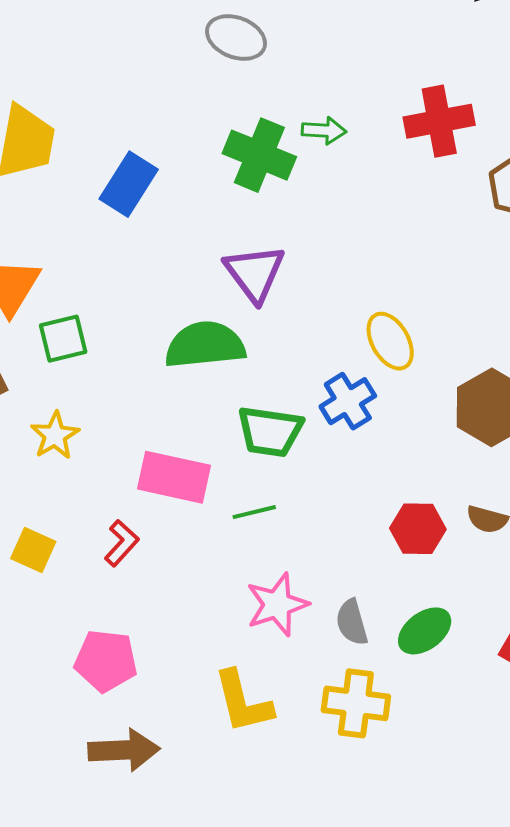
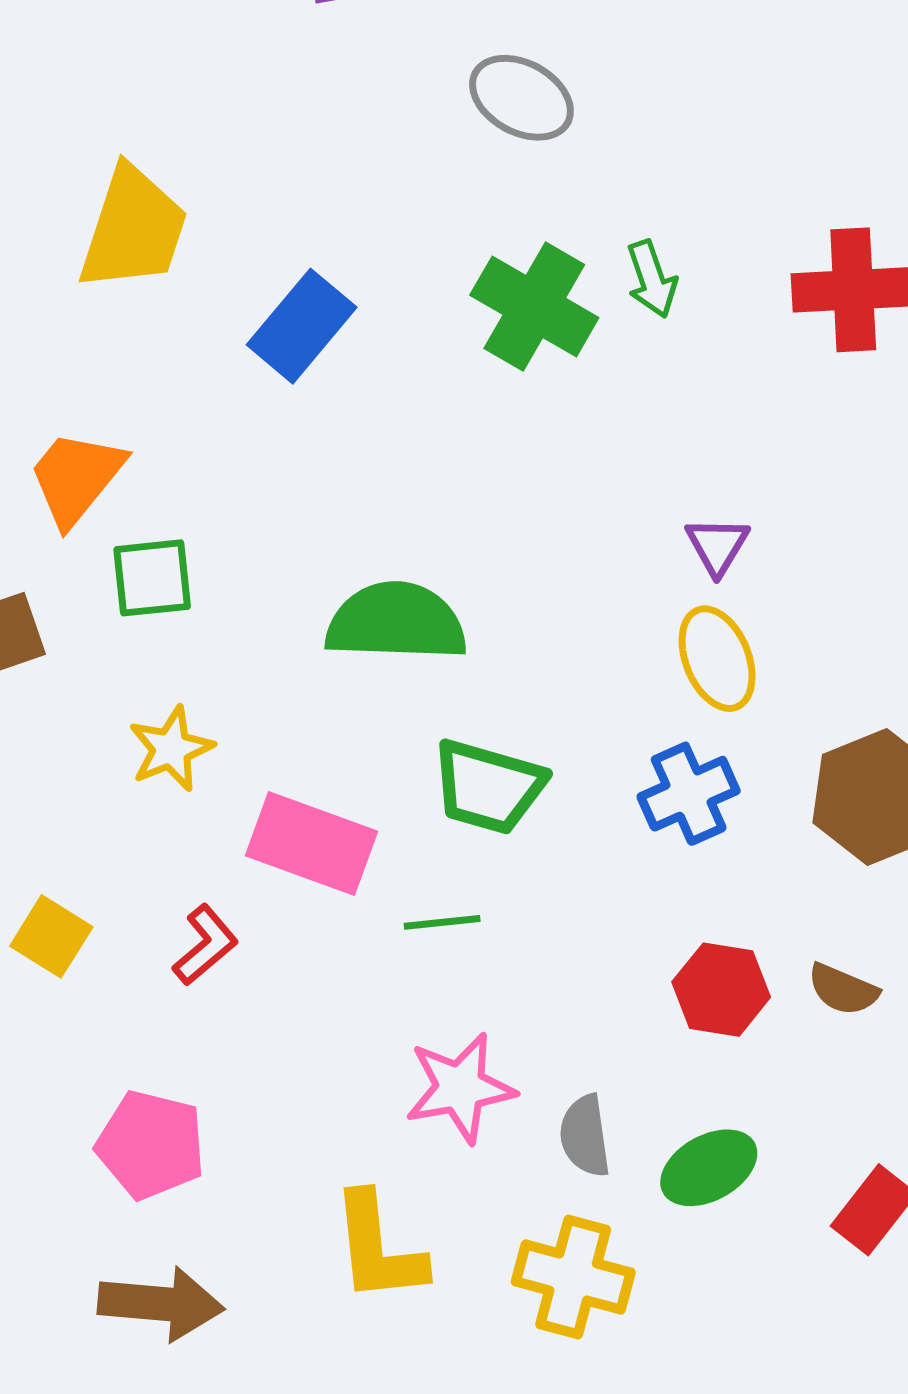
green arrow: (324, 131) -> (652, 279), turned 60
purple triangle: (255, 273) -> (717, 546), moved, size x0.6
blue cross: (348, 401) -> (689, 794), moved
yellow star: (55, 435) -> (171, 749), moved

